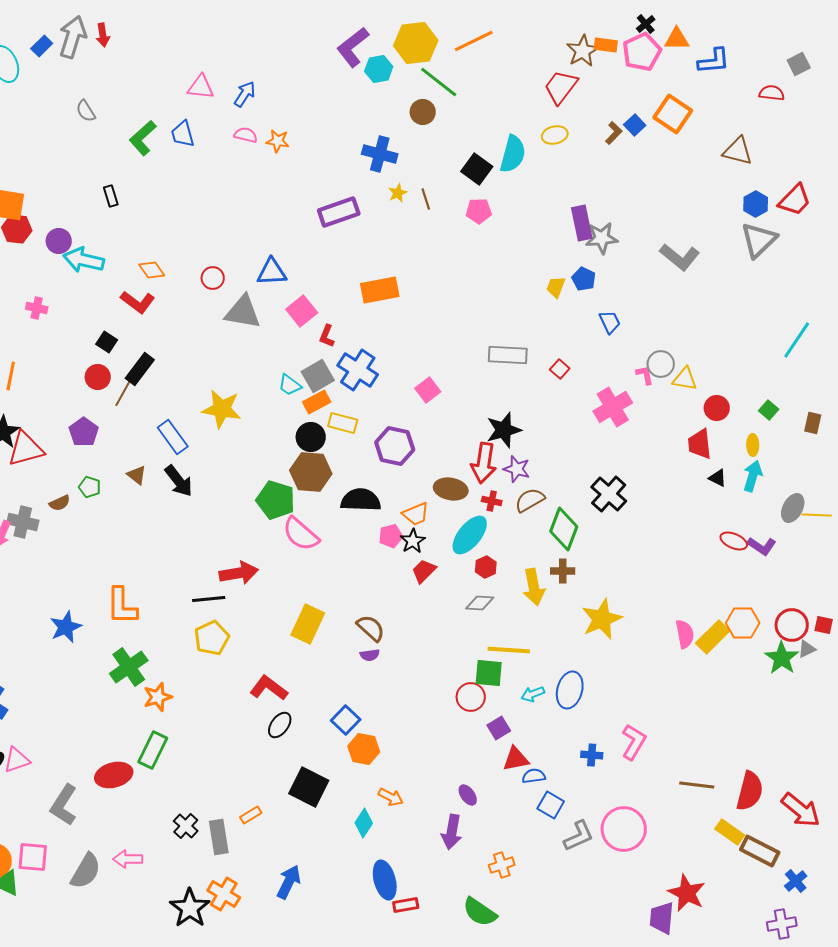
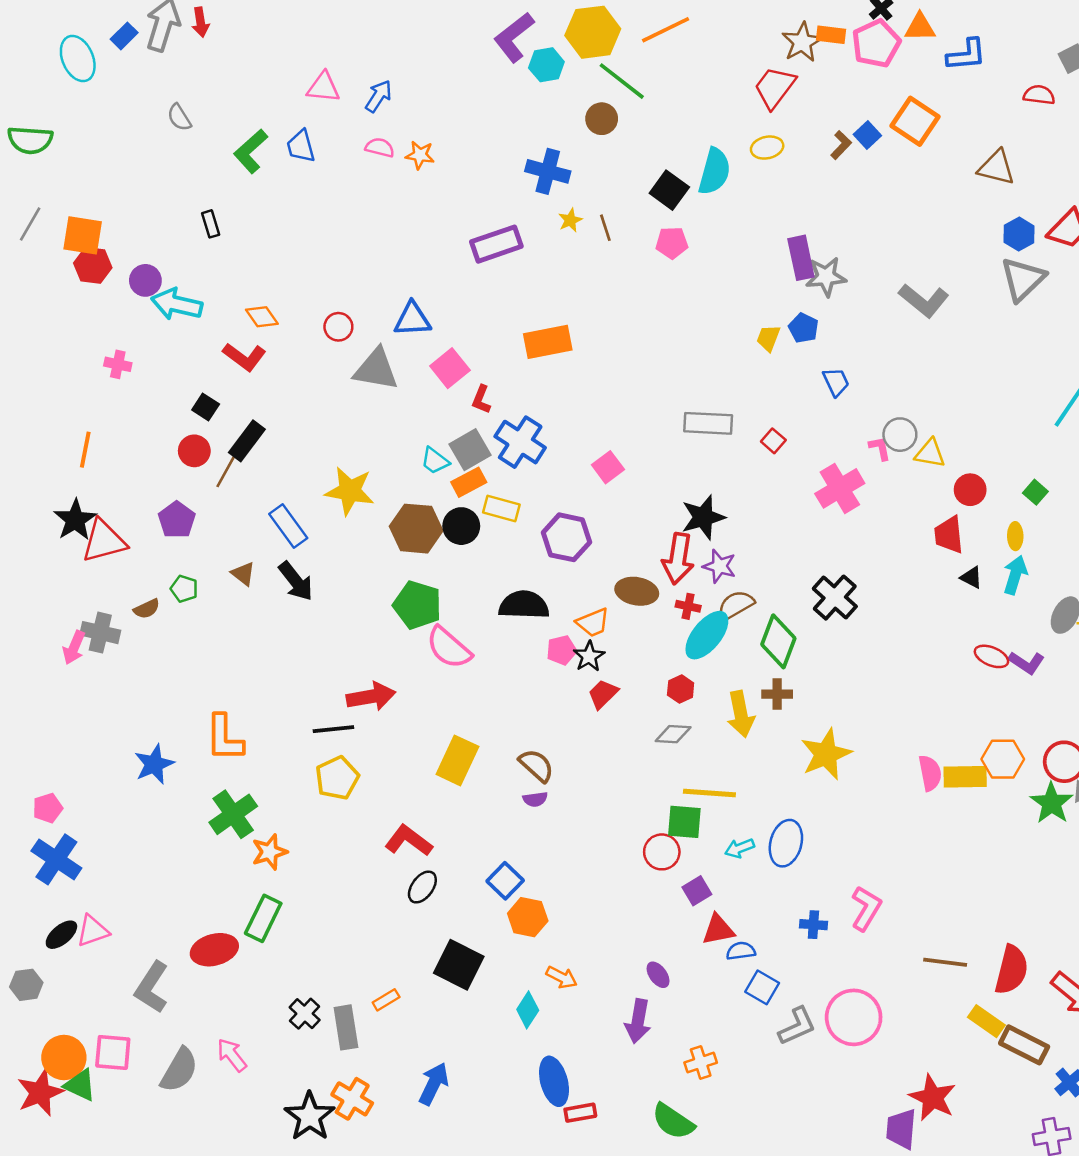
brown hexagon: (311, 472) -> (416, 529), moved
cyan ellipse: (470, 535) -> (707, 635), moved
yellow rectangle: (713, 637) -> (965, 777), turned 44
pink arrow: (128, 859) -> (232, 1055), turned 52

